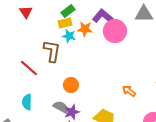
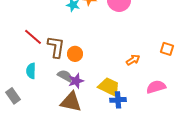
brown L-shape: (52, 51) -> (56, 47), moved
orange arrow: (129, 91) -> (133, 60), turned 112

